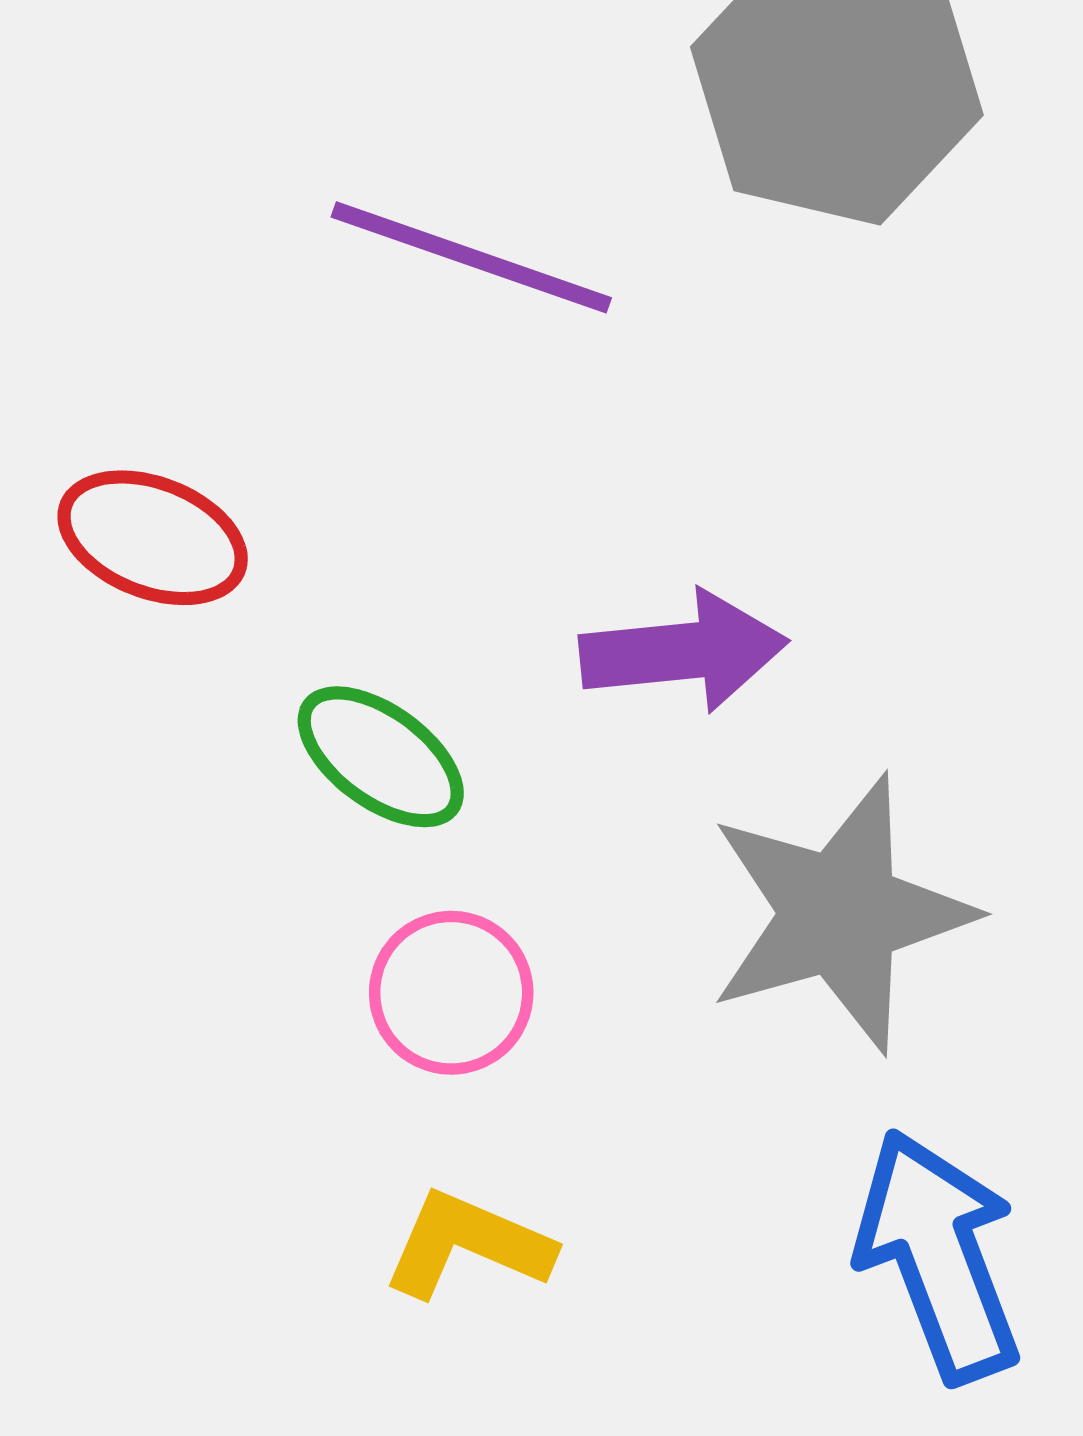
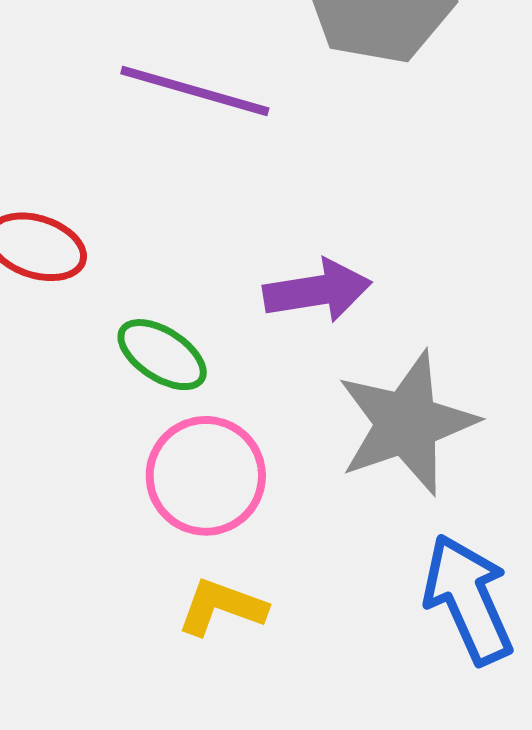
pink circle: (451, 993) -> (206, 476), size x1.4

